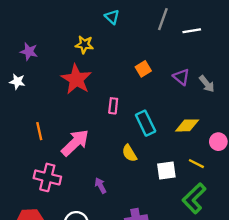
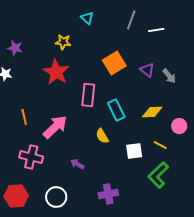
orange square: (143, 69) -> (114, 63), size x1.6
pink rectangle: (113, 106) -> (88, 95), size x1.6
purple arrow: (100, 186) -> (77, 164), turned -32

